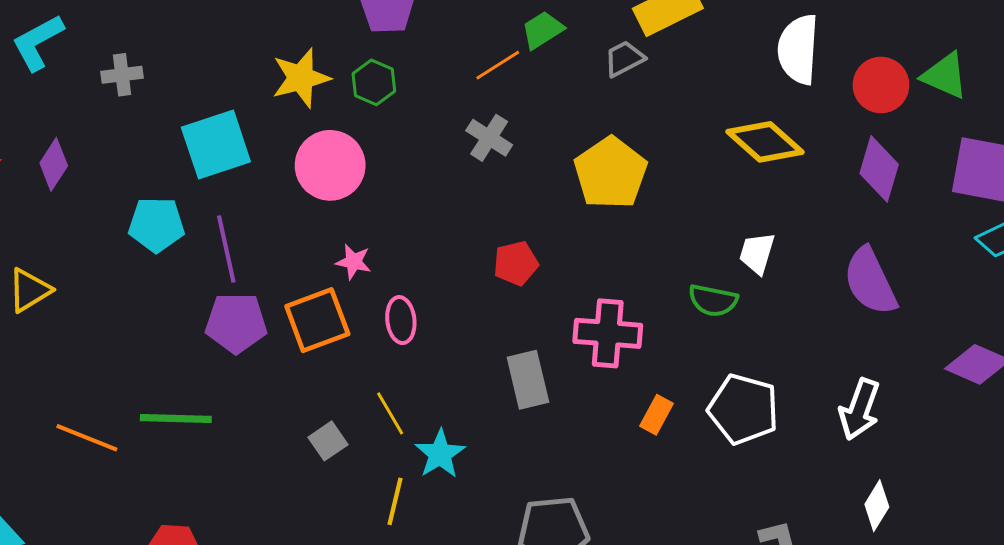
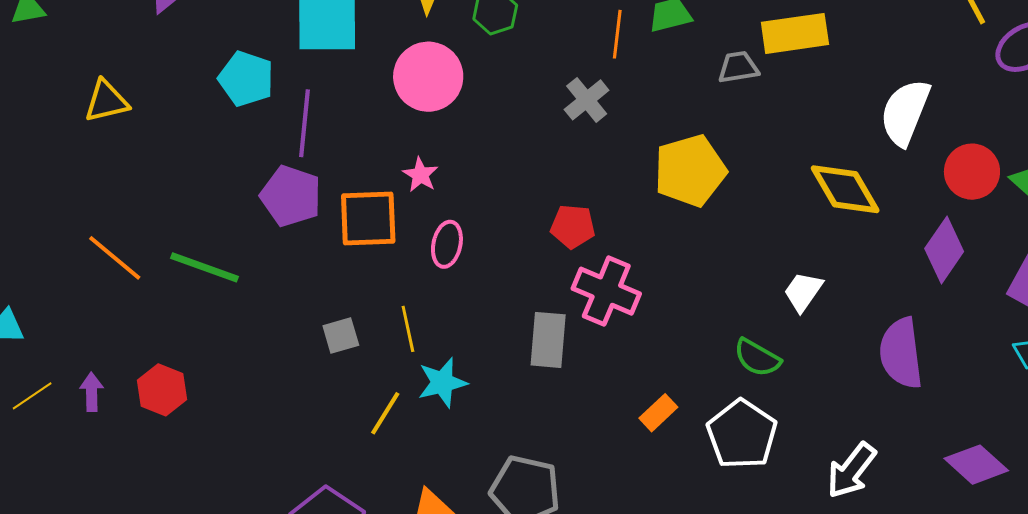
orange line: (498, 65) -> (617, 34), turned -69
green semicircle: (713, 300) -> (757, 358), moved
pink cross: (608, 333) -> (606, 291), moved

